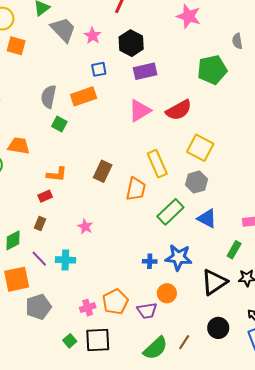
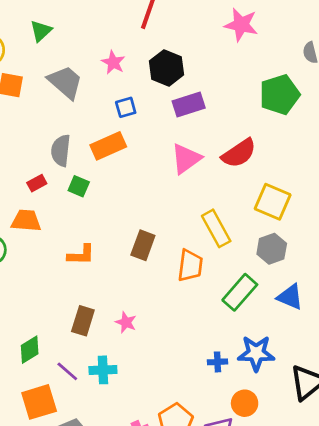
gray trapezoid: (63, 30) -> (65, 82), moved
red rectangle: (45, 196) -> (37, 183), moved
brown rectangle: (40, 224) -> (83, 321), moved, size x1.5

